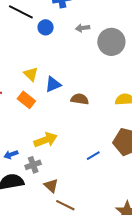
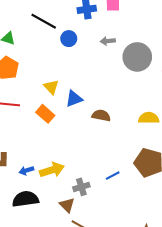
yellow arrow: (46, 140) -> (52, 170), moved
gray cross: (33, 165) -> (81, 187), moved

